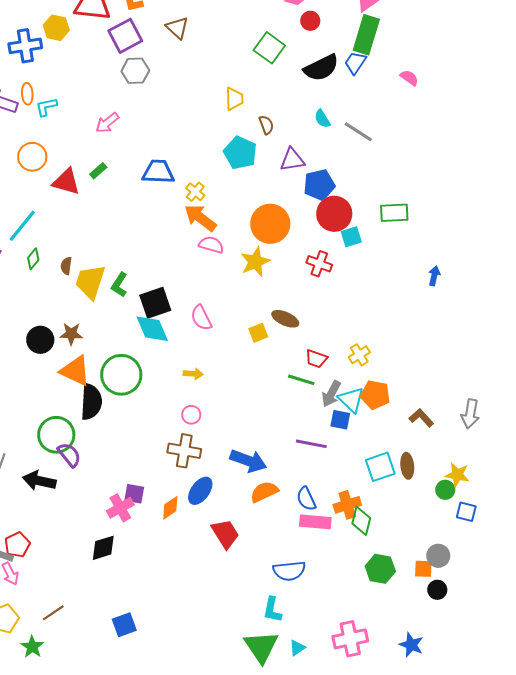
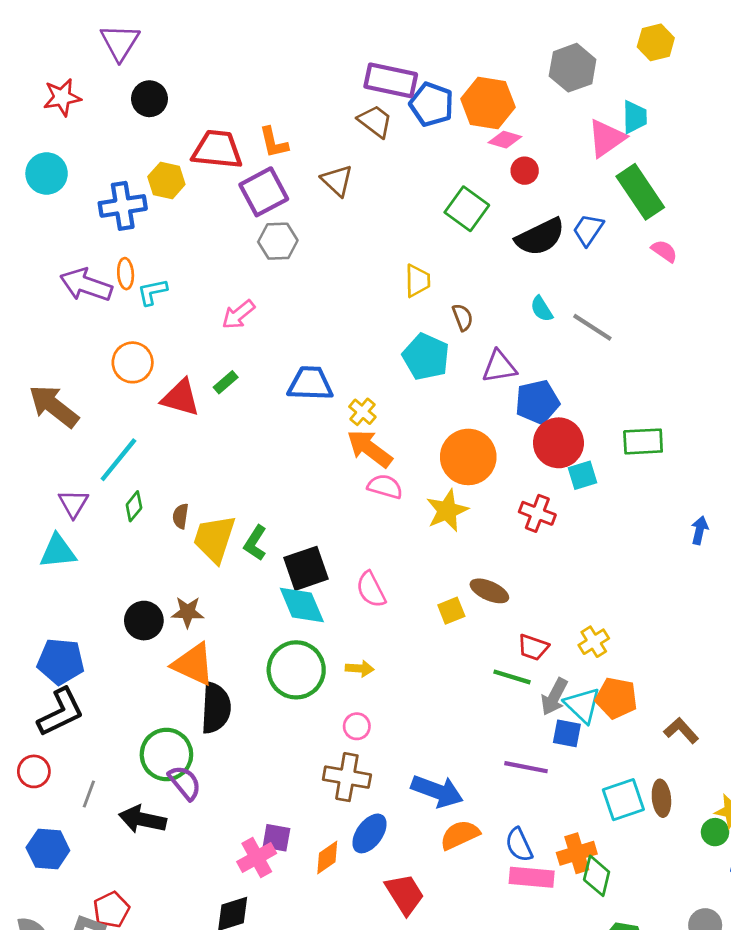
green rectangle: (366, 35) -> (640, 192), moved, turned -51
green circle: (121, 375) -> (296, 670), moved

